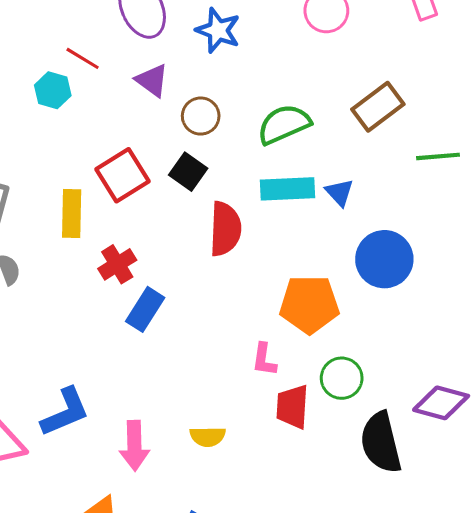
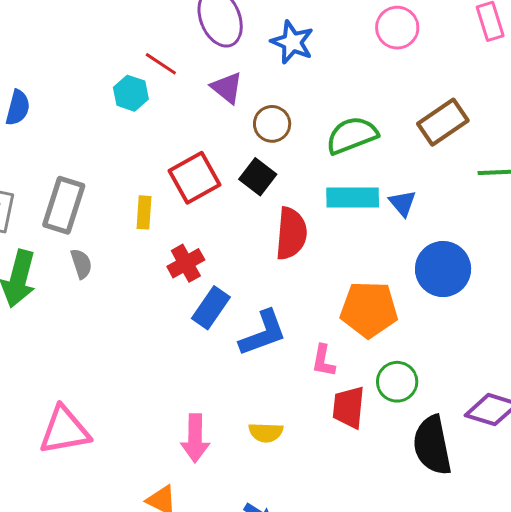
yellow rectangle: (72, 214) -> (144, 212), size x0.7
blue L-shape: (65, 412) -> (263, 333), moved

